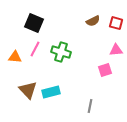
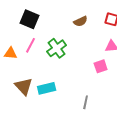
brown semicircle: (93, 21) -> (81, 21), moved
green cross: (61, 52) -> (57, 48), turned 36

